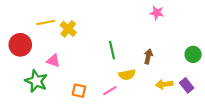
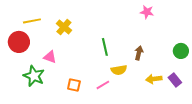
yellow line: (46, 22) -> (32, 21), moved

